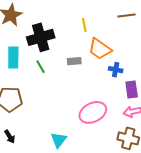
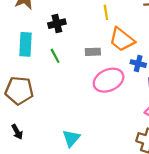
black cross: (41, 37) -> (57, 24), size x0.6
pink ellipse: (93, 112) -> (109, 80), moved

